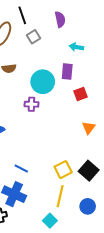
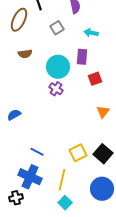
gray square: (33, 37) -> (57, 28), moved
purple cross: (31, 104) -> (56, 89), moved, turned 32
yellow line: (60, 196) -> (62, 180), moved
blue circle: (88, 206) -> (102, 189), size x1.5

